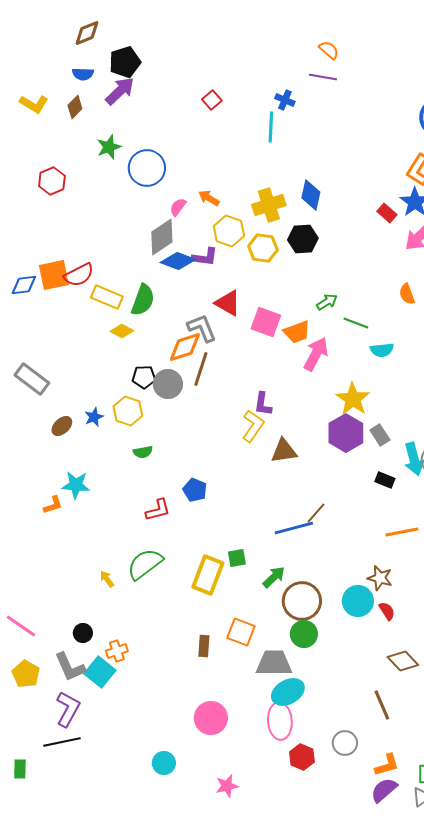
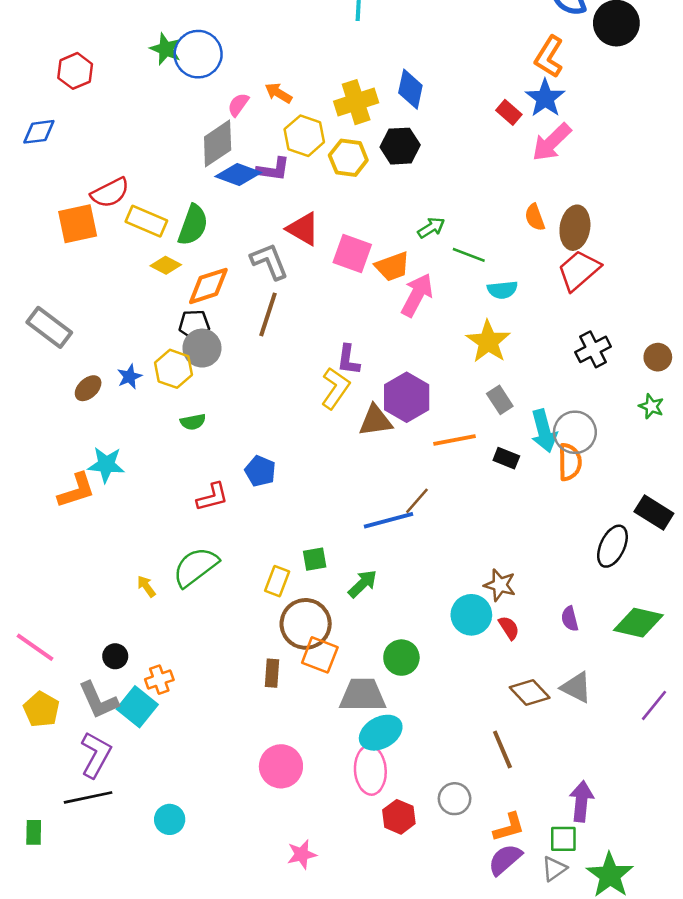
green star: (109, 147) -> (166, 49), moved, turned -30
orange square: (54, 275) -> (78, 224), moved
blue diamond: (24, 285) -> (39, 132), moved
orange diamond: (185, 347) -> (208, 286), moved
gray circle: (168, 384) -> (202, 348), moved
yellow star: (353, 399) -> (488, 342), moved
purple hexagon: (346, 433) -> (407, 397), moved
orange L-shape: (53, 505) -> (76, 491), size x1.5
orange line: (402, 532) -> (455, 440), moved
yellow rectangle: (208, 575) -> (277, 581), size x0.6
brown circle: (302, 601) -> (306, 624), moved
cyan circle: (164, 763) -> (170, 819), moved

